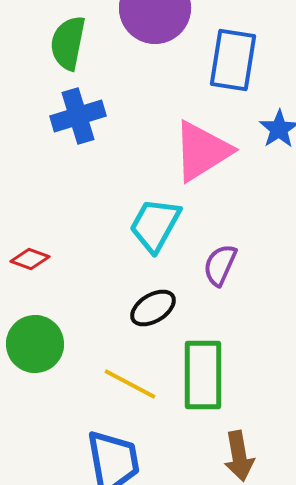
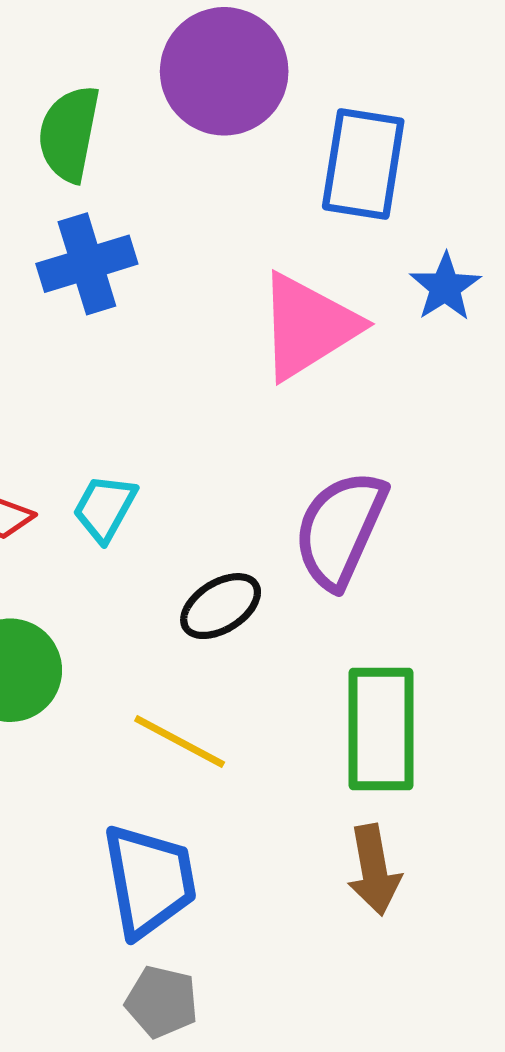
cyan trapezoid: (155, 225) -> (105, 508), moved, size x0.7
purple semicircle: (220, 265) -> (340, 529), size x1.6
green rectangle: (203, 375) -> (381, 729), moved

